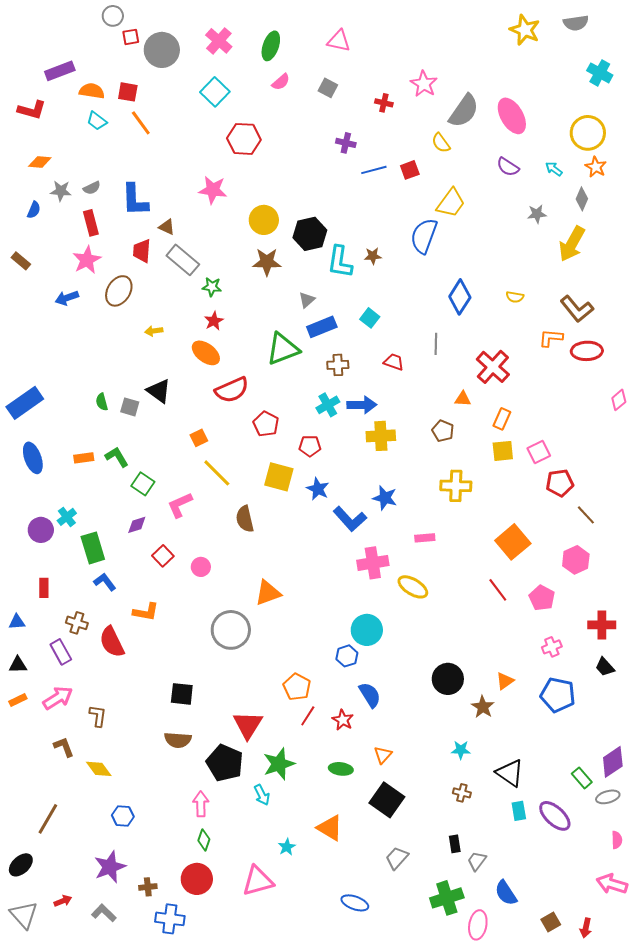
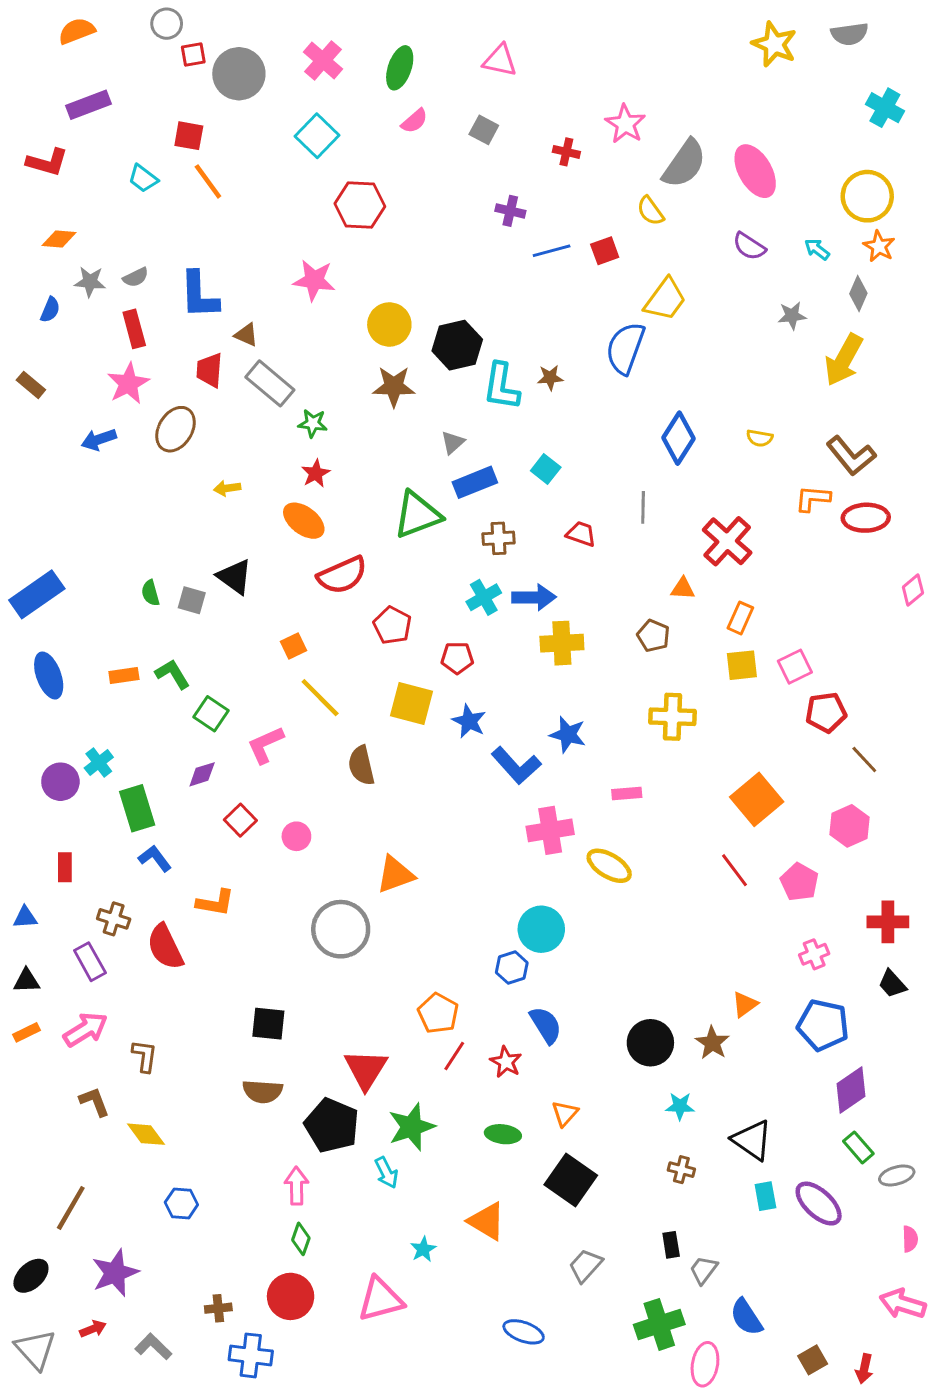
orange semicircle: (92, 91) -> (77, 31), moved, turned -30
black circle: (448, 679) -> (650, 1043), moved
purple diamond: (613, 762) -> (851, 1090), moved
purple star: (110, 867) -> (115, 1273), moved

